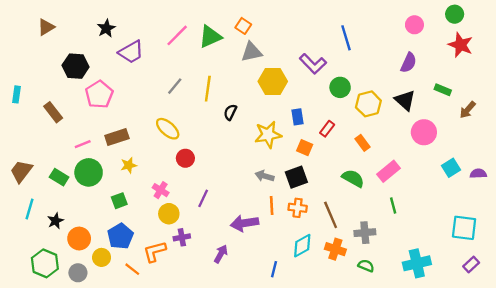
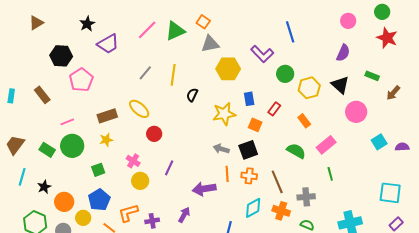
cyan rectangle: (17, 94) -> (11, 96), moved
brown rectangle: (117, 137) -> (107, 116), moved
purple cross: (182, 237) -> (152, 221), moved

